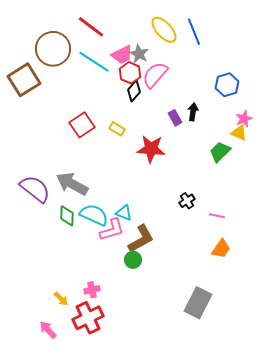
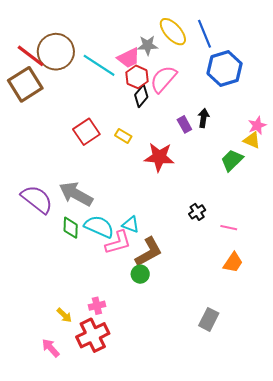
red line: (91, 27) -> (31, 56), moved
gray star: (139, 54) -> (148, 45), moved, turned -30
blue hexagon: (227, 85) -> (225, 69), moved, size x1.4
gray rectangle: (198, 303) -> (209, 319), size x0.7

